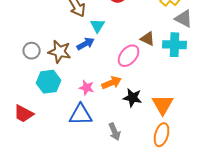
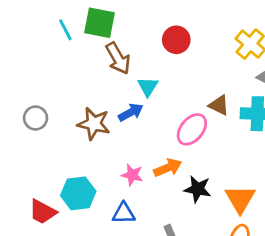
gray circle: (32, 51) -> (36, 118), moved
cyan hexagon: (49, 82) -> (78, 193), moved
blue triangle: (81, 115) -> (124, 213), size x0.7

